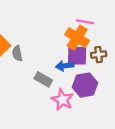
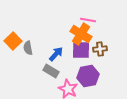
blue arrow: (65, 66) -> (56, 54), moved, turned 140

